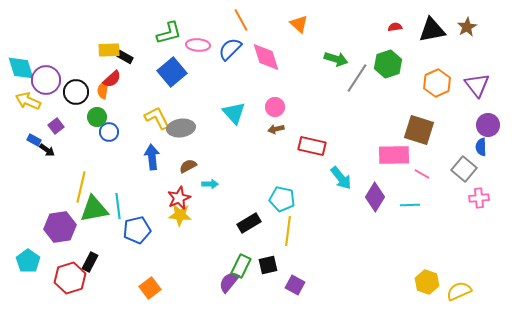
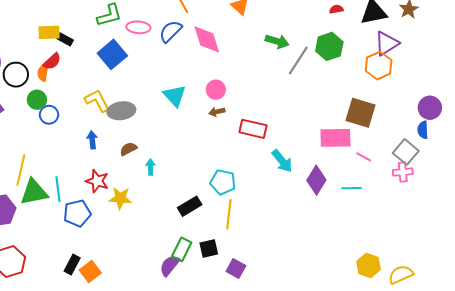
purple triangle: (477, 85) -> (387, 43), moved, turned 36
blue arrow: (152, 157) -> (92, 140), size x0.7
cyan arrow: (210, 184) -> (150, 167), turned -91
red star: (179, 198) -> (97, 181), moved, turned -30
pink cross: (479, 198) -> (403, 172), moved
black rectangle: (90, 262) -> (72, 264), moved

